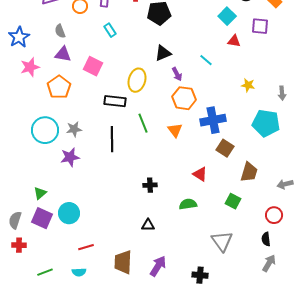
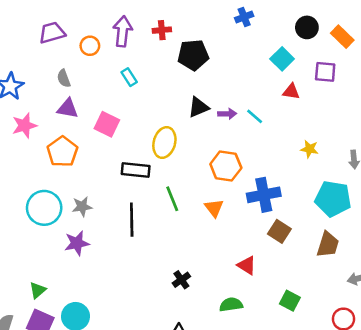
purple arrow: (177, 74) -> (227, 114), moved, turned -64
brown trapezoid: (249, 172) -> (328, 244), moved
black cross: (150, 185) -> (181, 280), turned -32

